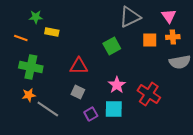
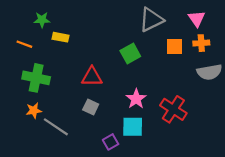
purple square: (91, 114) -> (111, 142), moved

